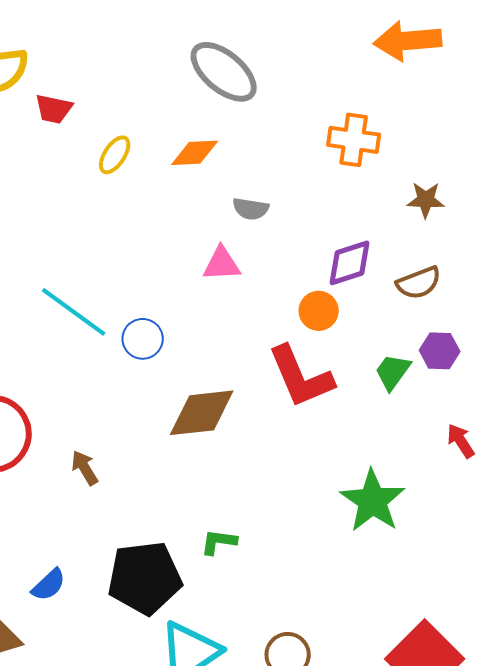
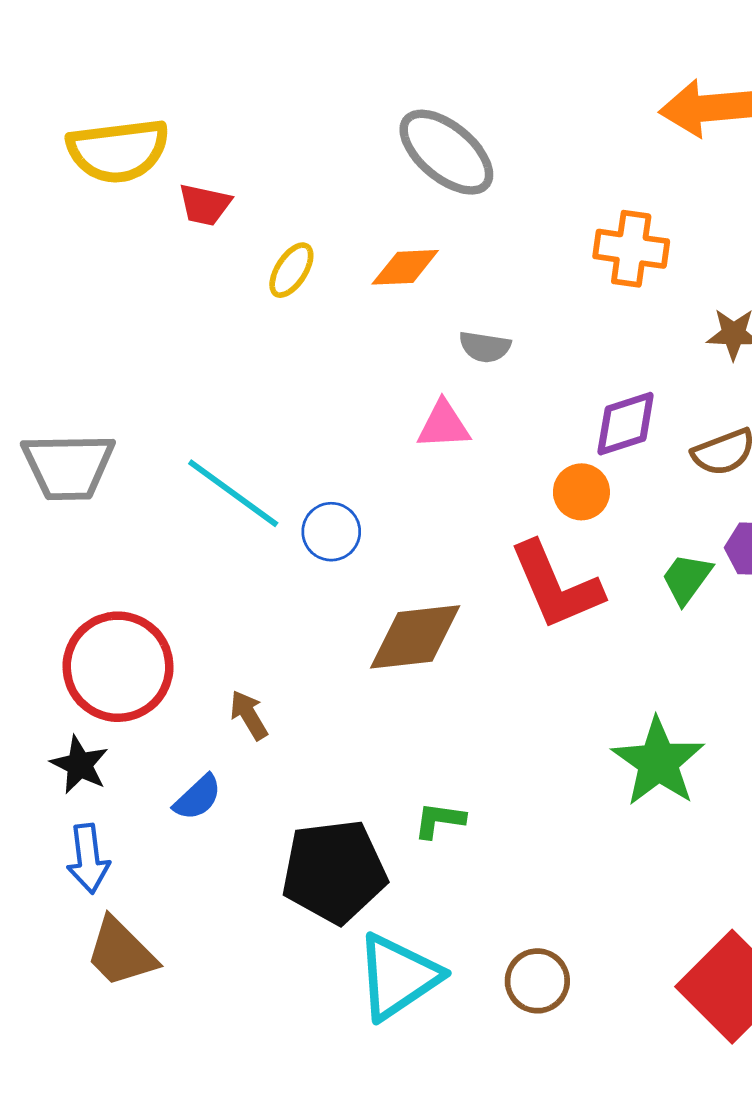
blue semicircle: (49, 585) -> (198, 798), moved

